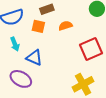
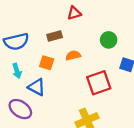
orange square: (38, 26) -> (47, 63), moved

